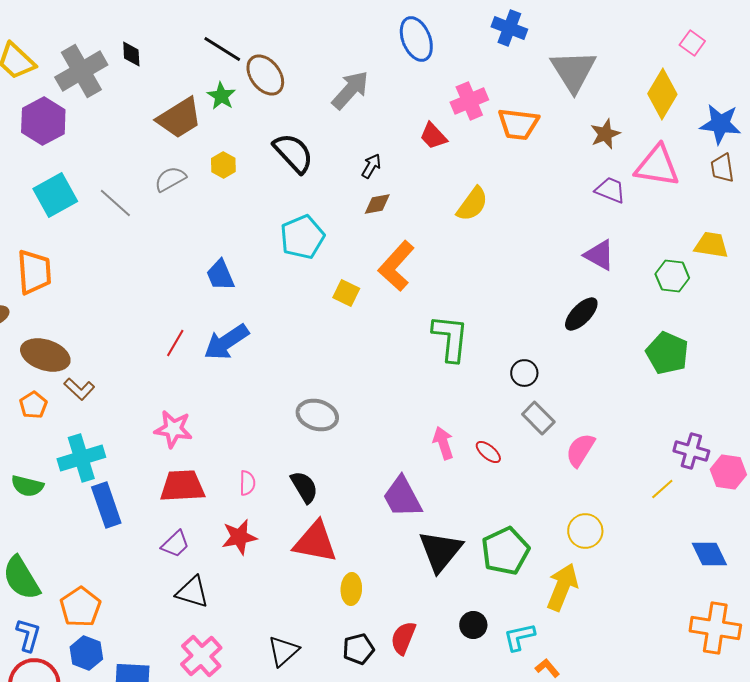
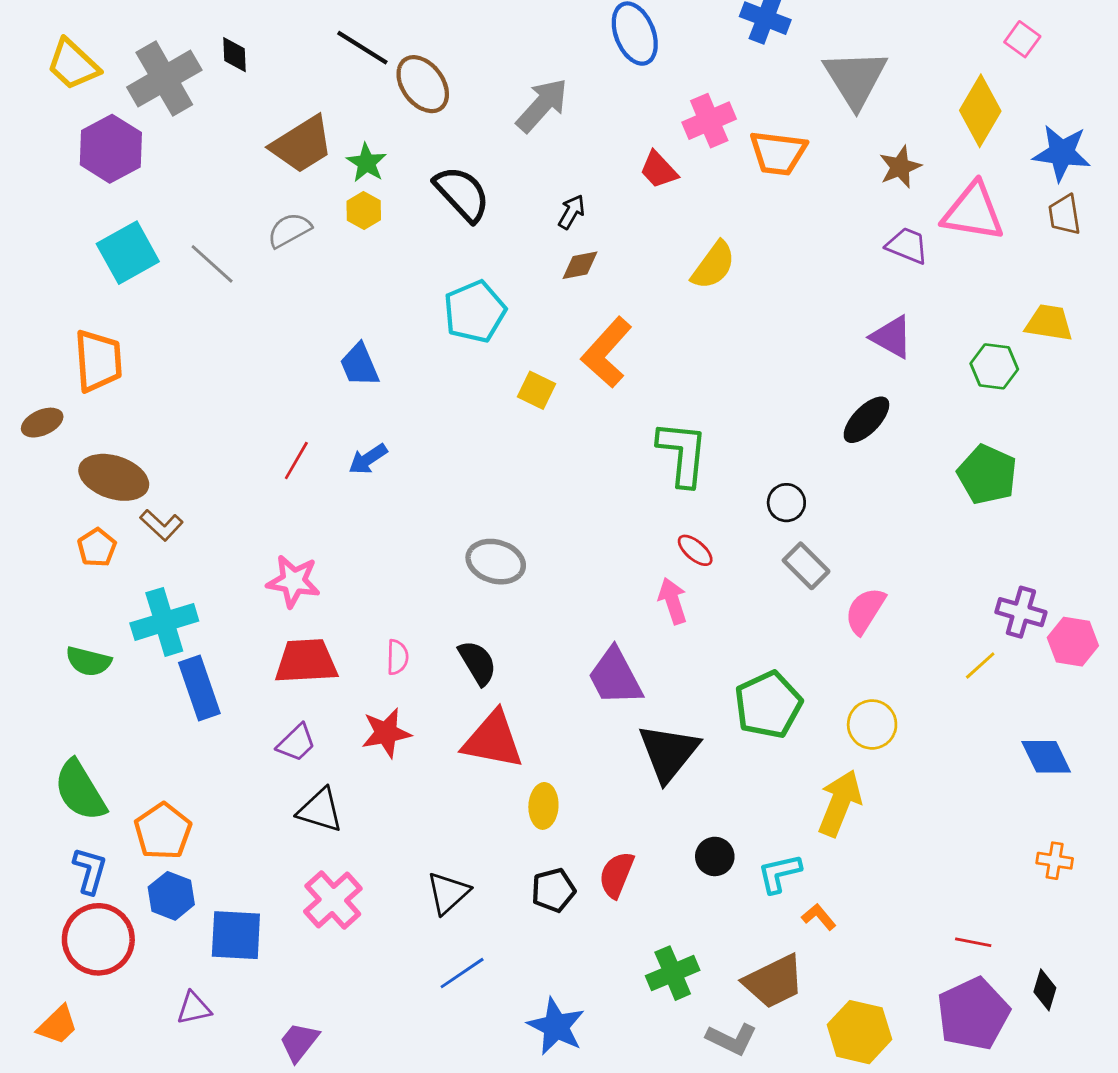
green star: (221, 96) -> (367, 163), moved
blue arrow: (226, 342) -> (368, 459), size x0.6
red ellipse: (488, 452) -> (695, 550), moved
green pentagon: (505, 551) -> (768, 705), moved
orange cross: (715, 628) -> (1055, 861), size x0.5

